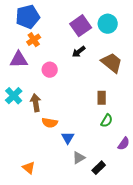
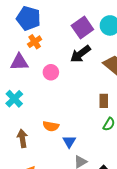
blue pentagon: (28, 17) -> (28, 18), turned 30
black arrow: (79, 52) -> (80, 54), size x1.5
brown arrow: (36, 103) -> (22, 138), moved

